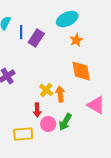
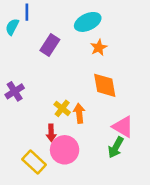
blue line: (21, 32) -> (27, 12), moved
green arrow: (65, 122) -> (116, 147), moved
pink circle: (48, 124) -> (65, 150), size x1.5
yellow rectangle: (23, 134) -> (34, 162), turned 48

